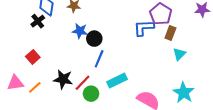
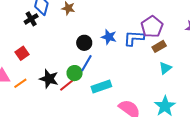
blue star: (80, 31) -> (109, 37), moved
brown rectangle: (170, 33) -> (159, 46), turned 32
green circle: (91, 94) -> (75, 73), moved

